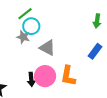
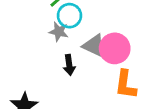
pink circle: (45, 76) -> (115, 48), moved
black arrow: (31, 79) -> (69, 65), moved

